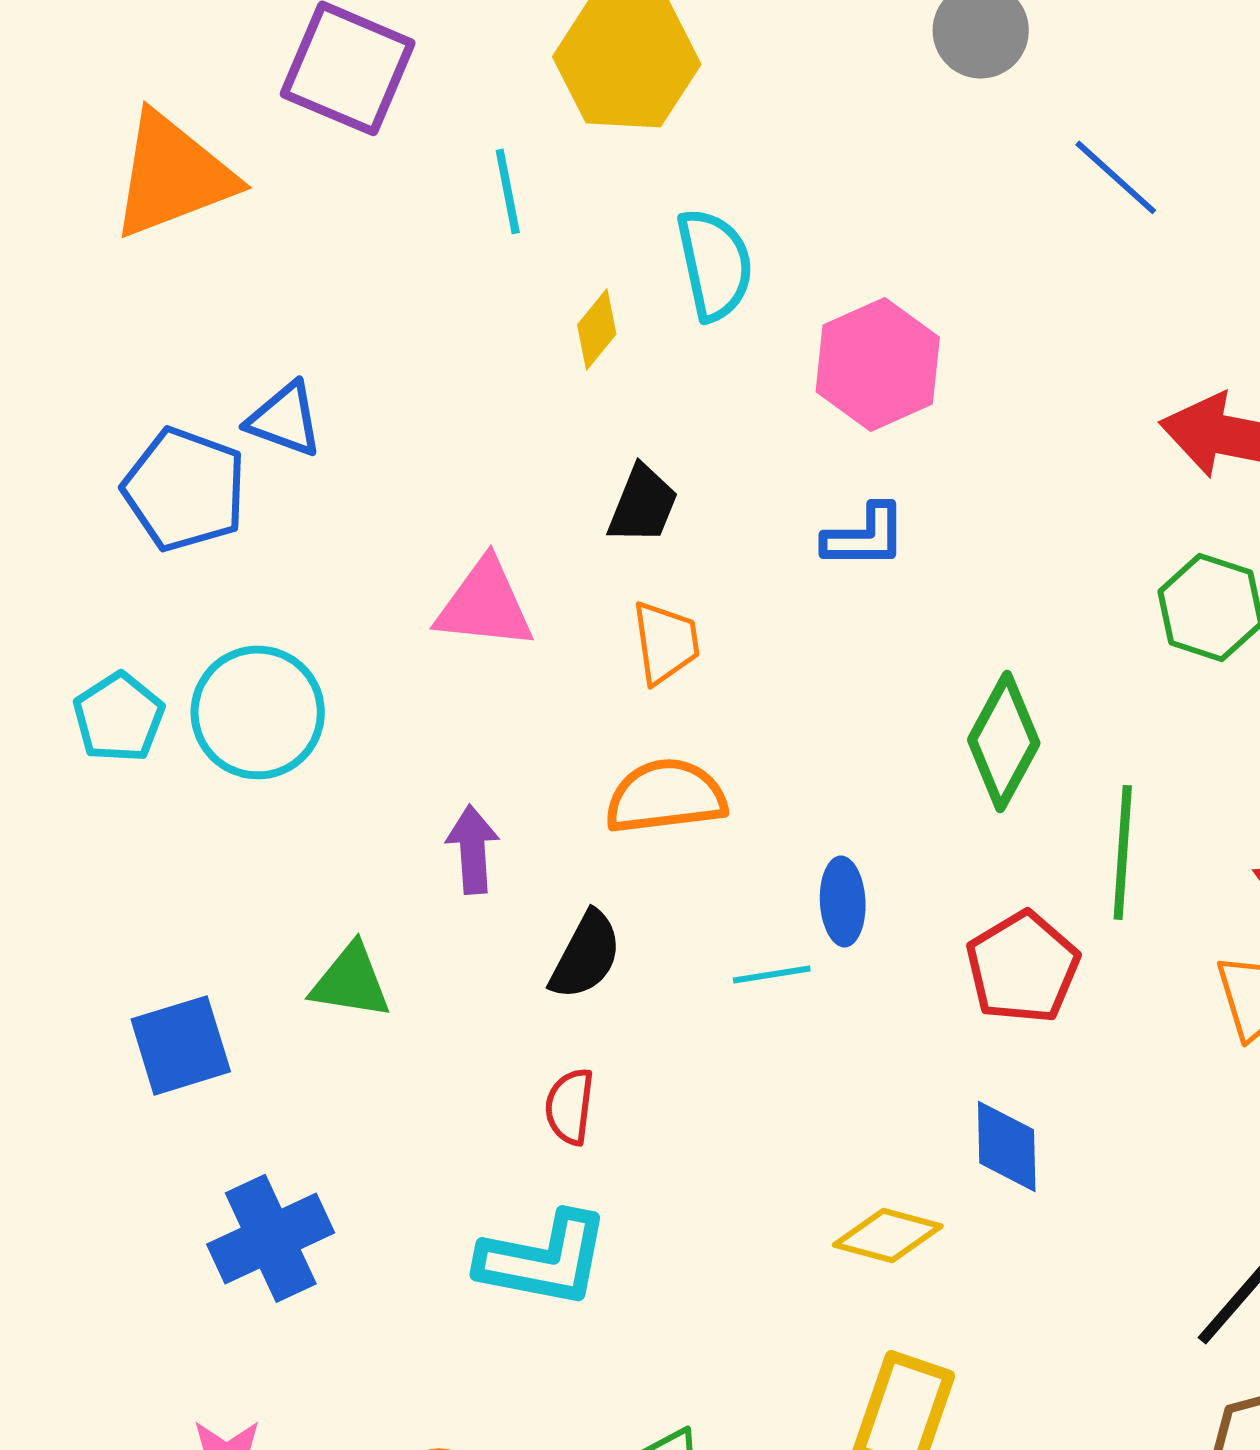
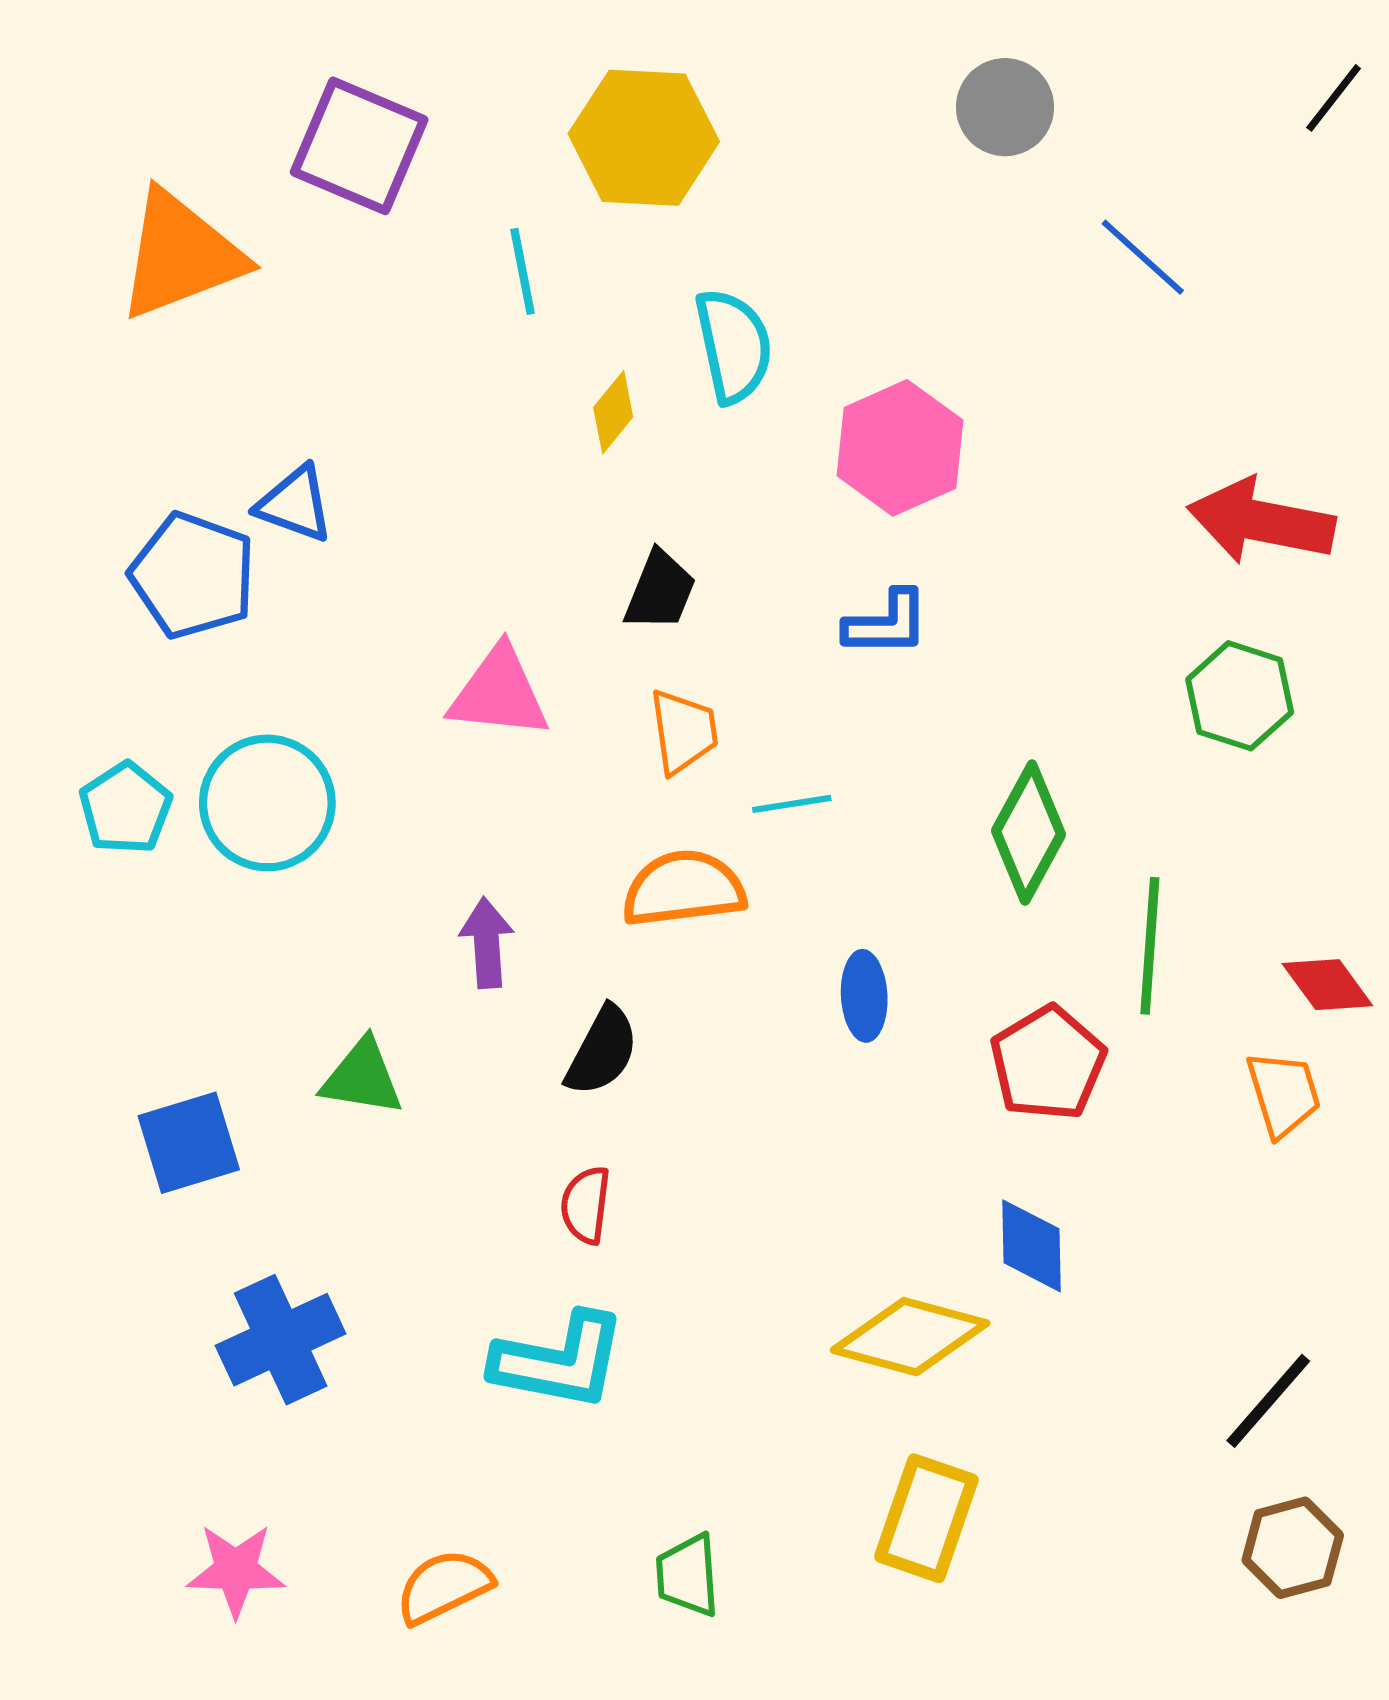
cyan line: (772, 974) -> (792, 804), moved
yellow diamond: (888, 1235) -> (910, 1337), size x1.4

